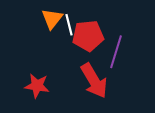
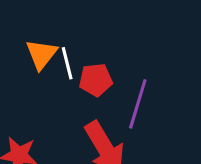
red pentagon: (88, 36) -> (96, 80), size x0.7

